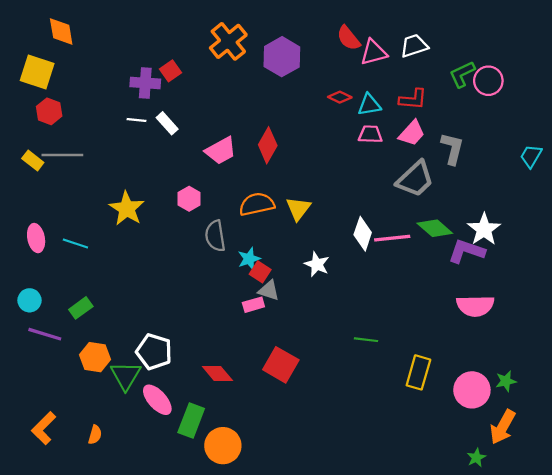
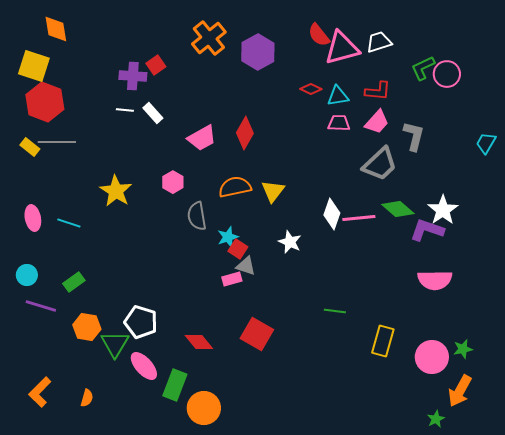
pink triangle: (374, 52) -> (342, 48), size x1.4
red hexagon: (49, 111) -> (45, 102), size x1.6

